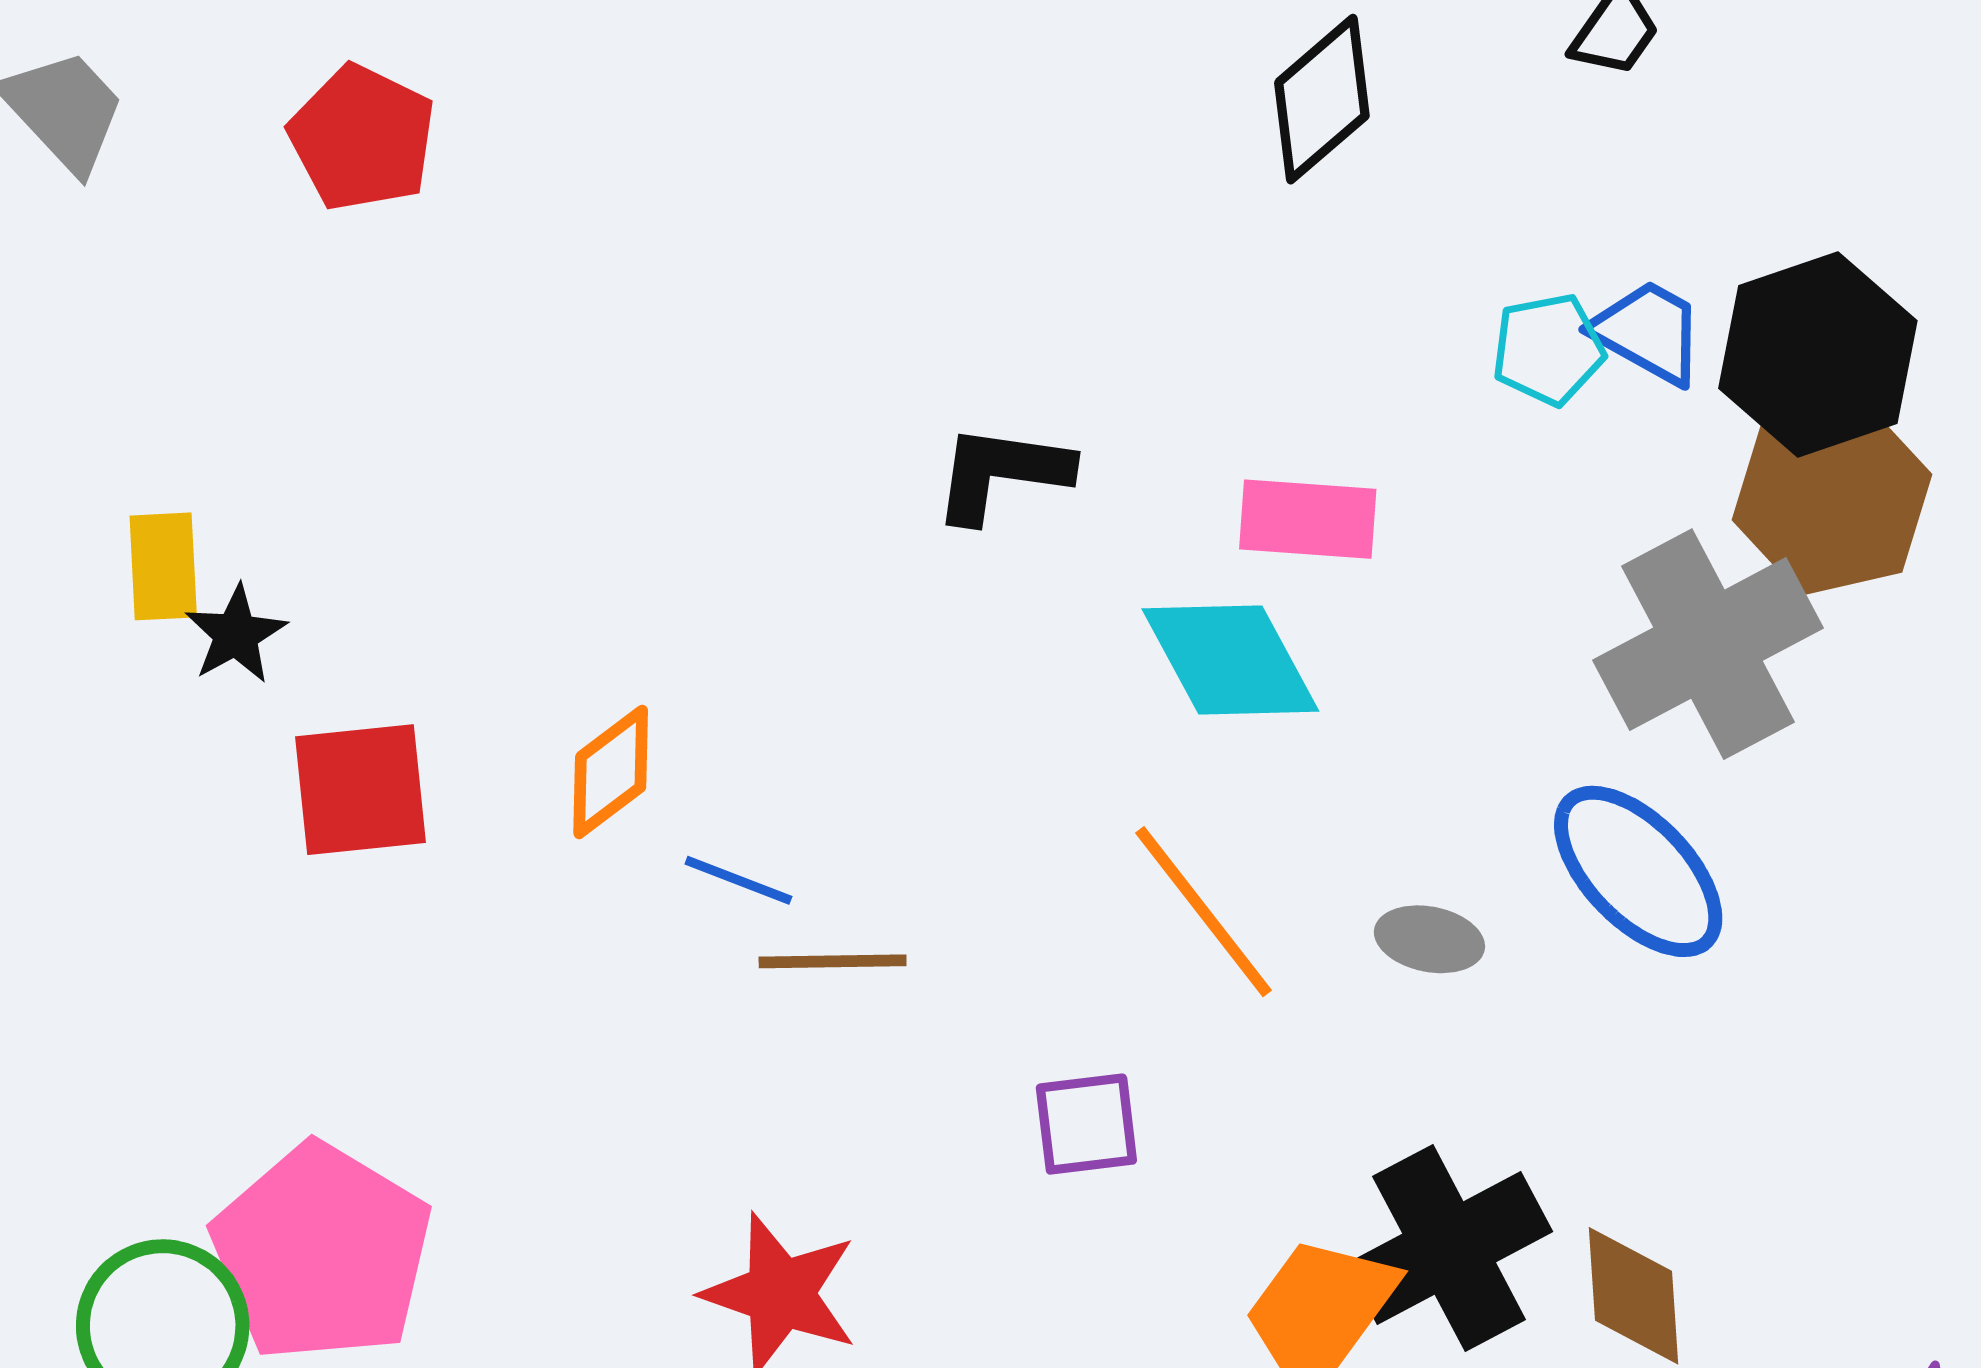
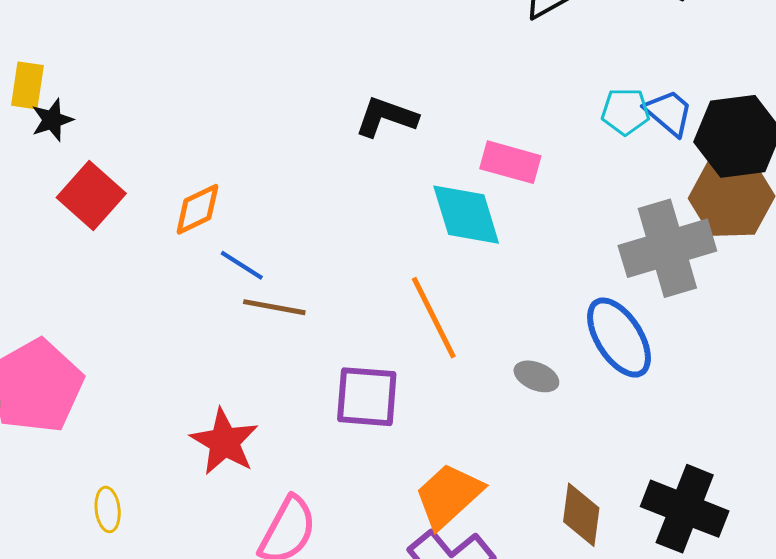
red square: (360, 790) -> (91, 195), turned 36
gray ellipse: (1429, 939) -> (536, 376), moved
purple square: (1086, 1124) -> (367, 397), size x1.4
black cross: (1449, 1248) -> (685, 509), moved, turned 38

